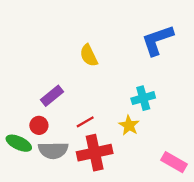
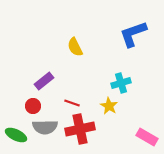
red line: (85, 122) -> (72, 103), turned 49
green ellipse: (19, 143) -> (16, 135), moved

